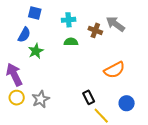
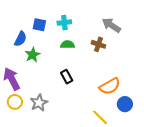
blue square: (35, 13) -> (39, 25), moved
brown cross: (95, 30) -> (98, 44), moved
orange semicircle: (114, 70) -> (110, 86), moved
black rectangle: (89, 97) -> (67, 77), moved

